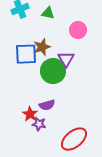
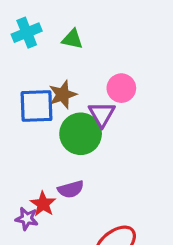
pink circle: (78, 30) -> (121, 88), moved
purple star: (39, 124) -> (27, 219), moved

